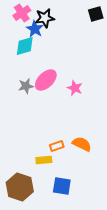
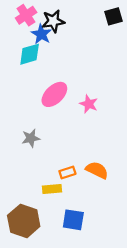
gray star: (26, 86) -> (31, 138), moved

